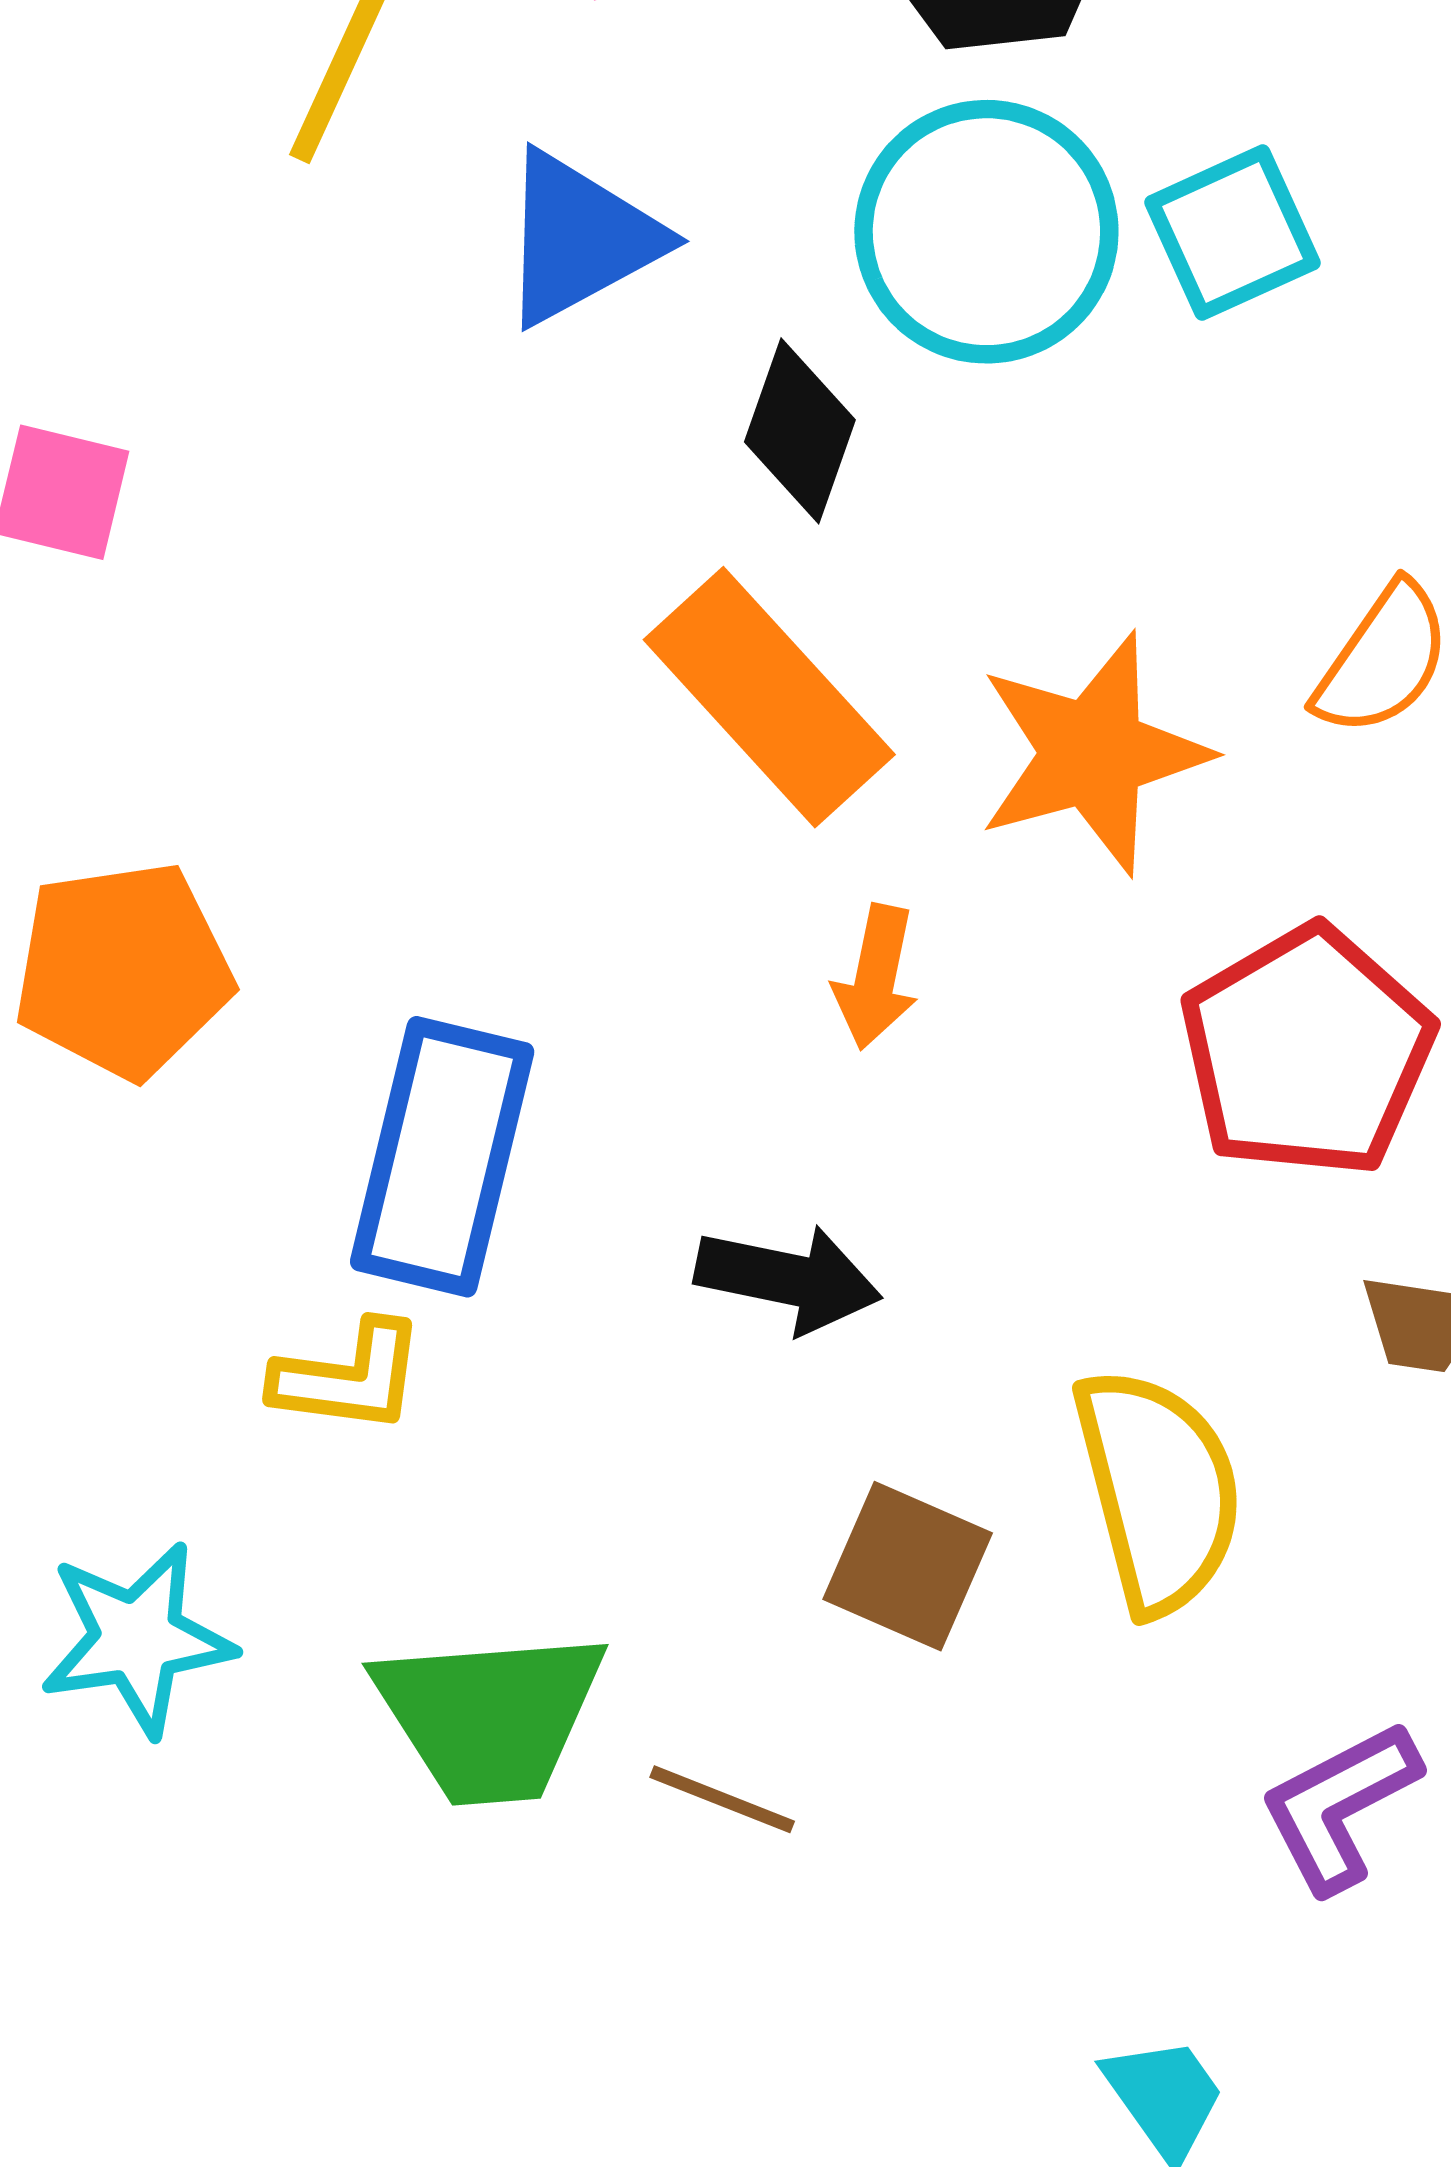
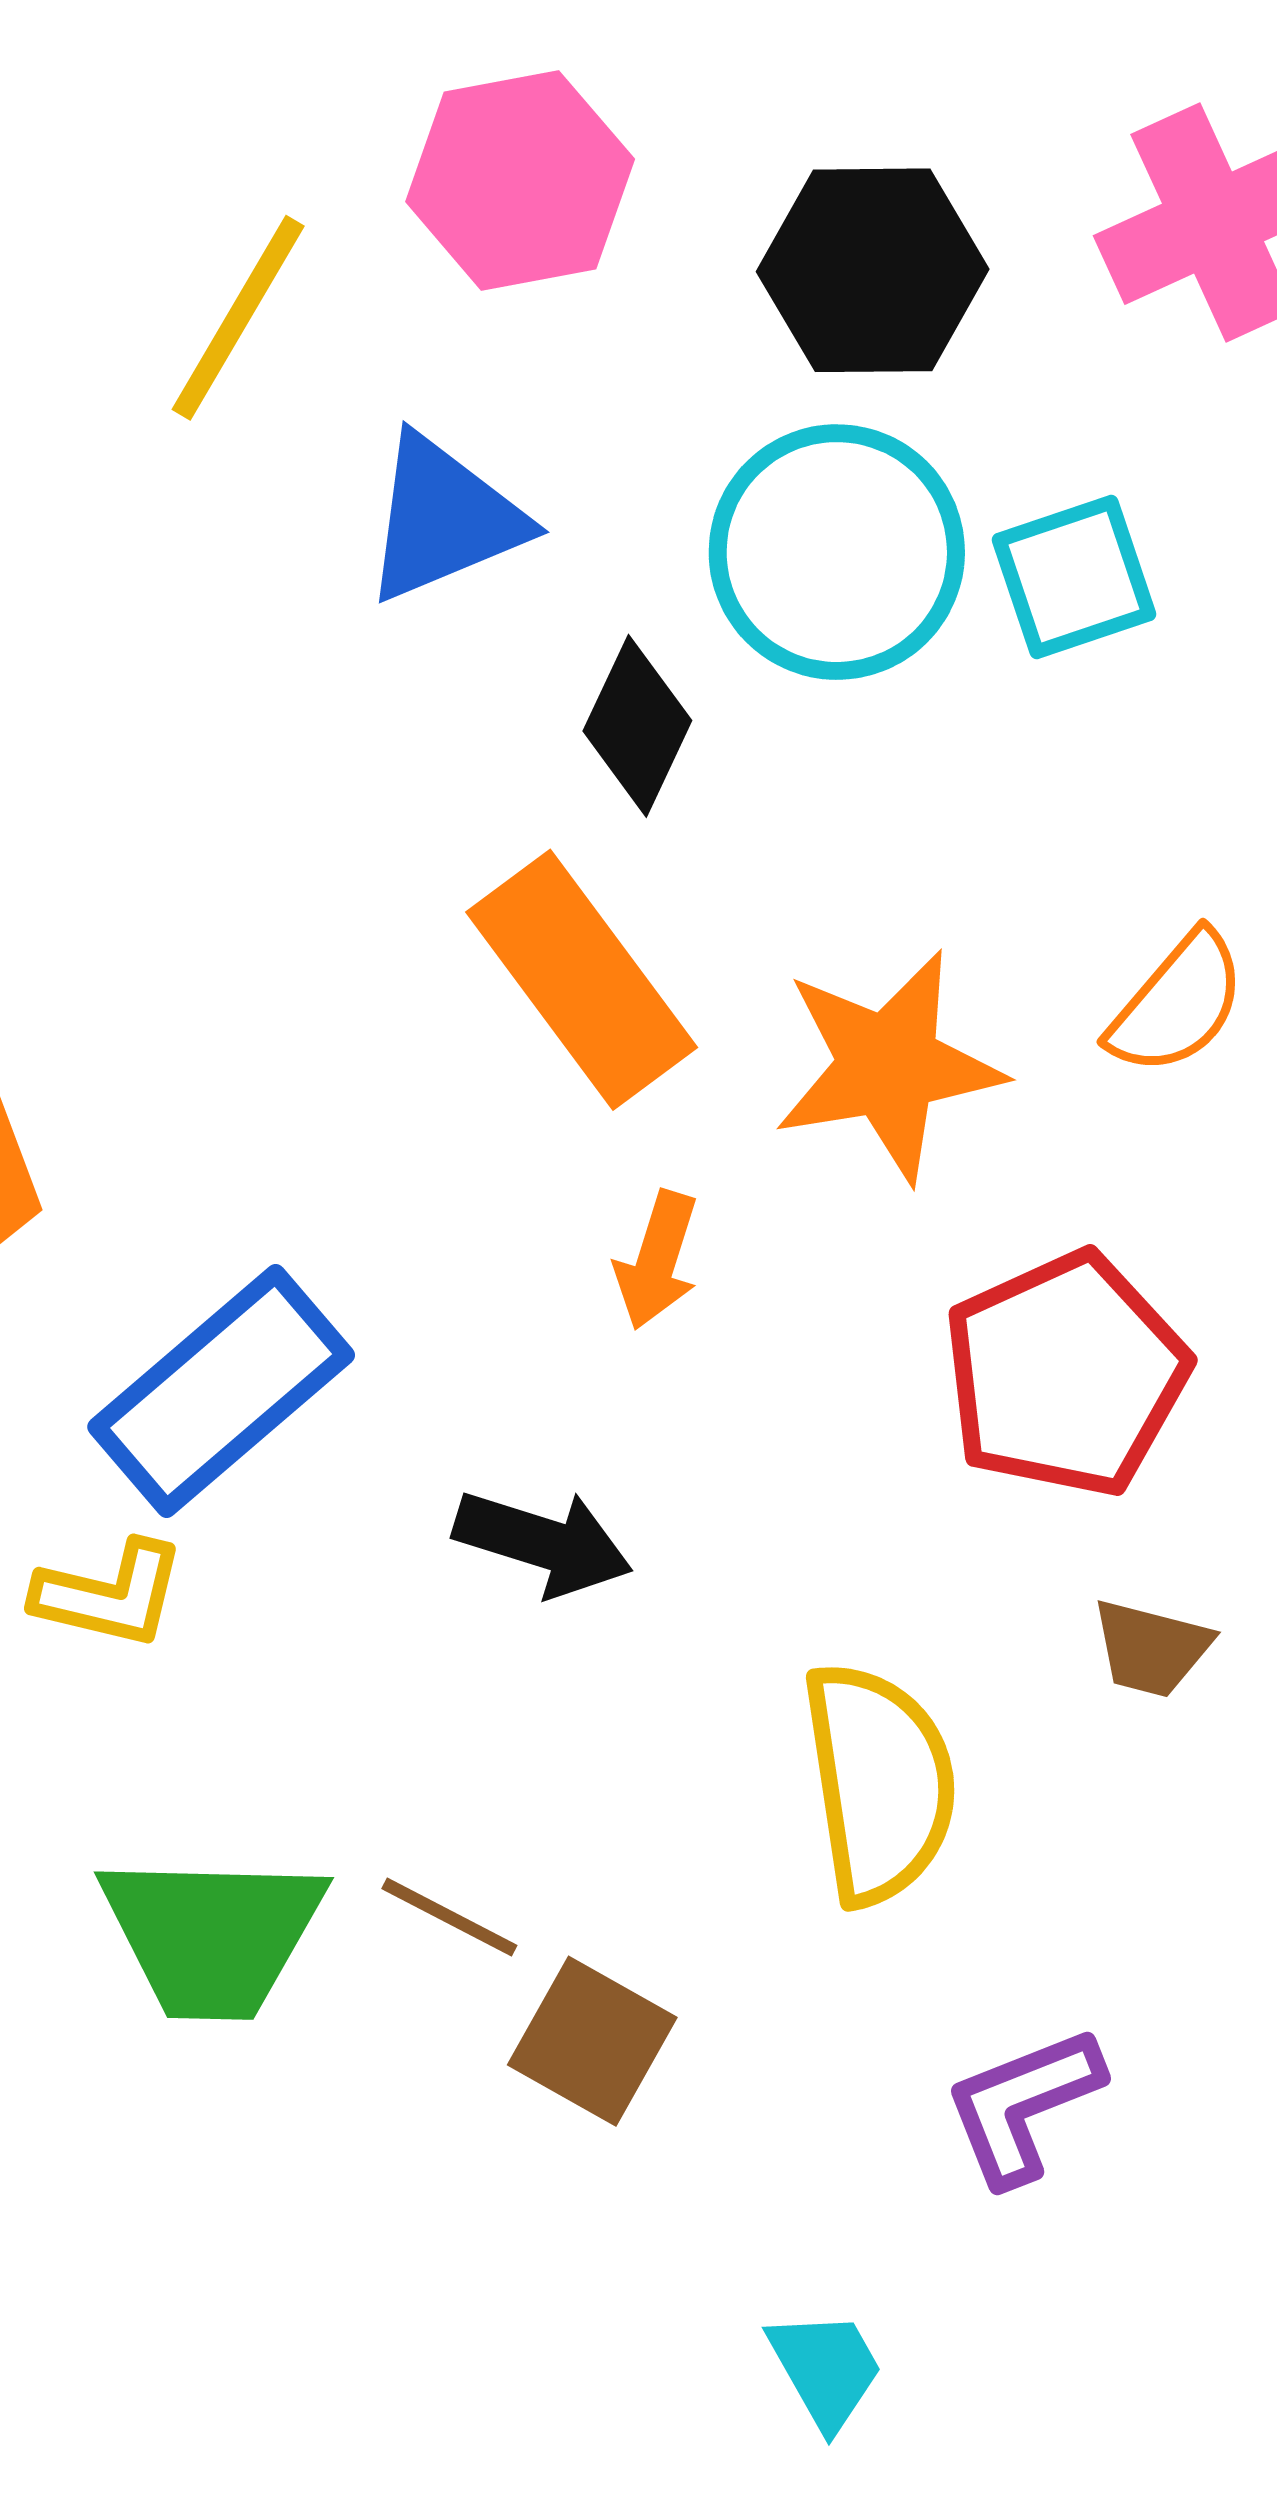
blue rectangle: (442, 1157) -> (221, 1391), turned 30
brown square: (908, 1566) -> (592, 2041), moved
brown line: (722, 1799) -> (449, 1917), moved

